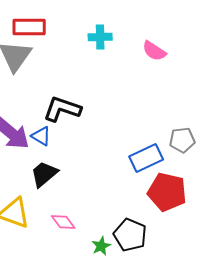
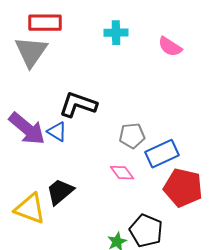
gray pentagon: (182, 140) -> (132, 136), moved
black trapezoid: (44, 174) -> (60, 192), moved
pink diamond: (63, 222) -> (122, 173), moved

